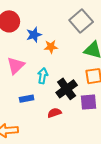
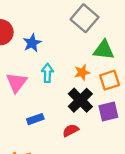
orange star: (51, 47) -> (82, 72), moved
cyan arrow: (43, 76) -> (47, 73), moved

